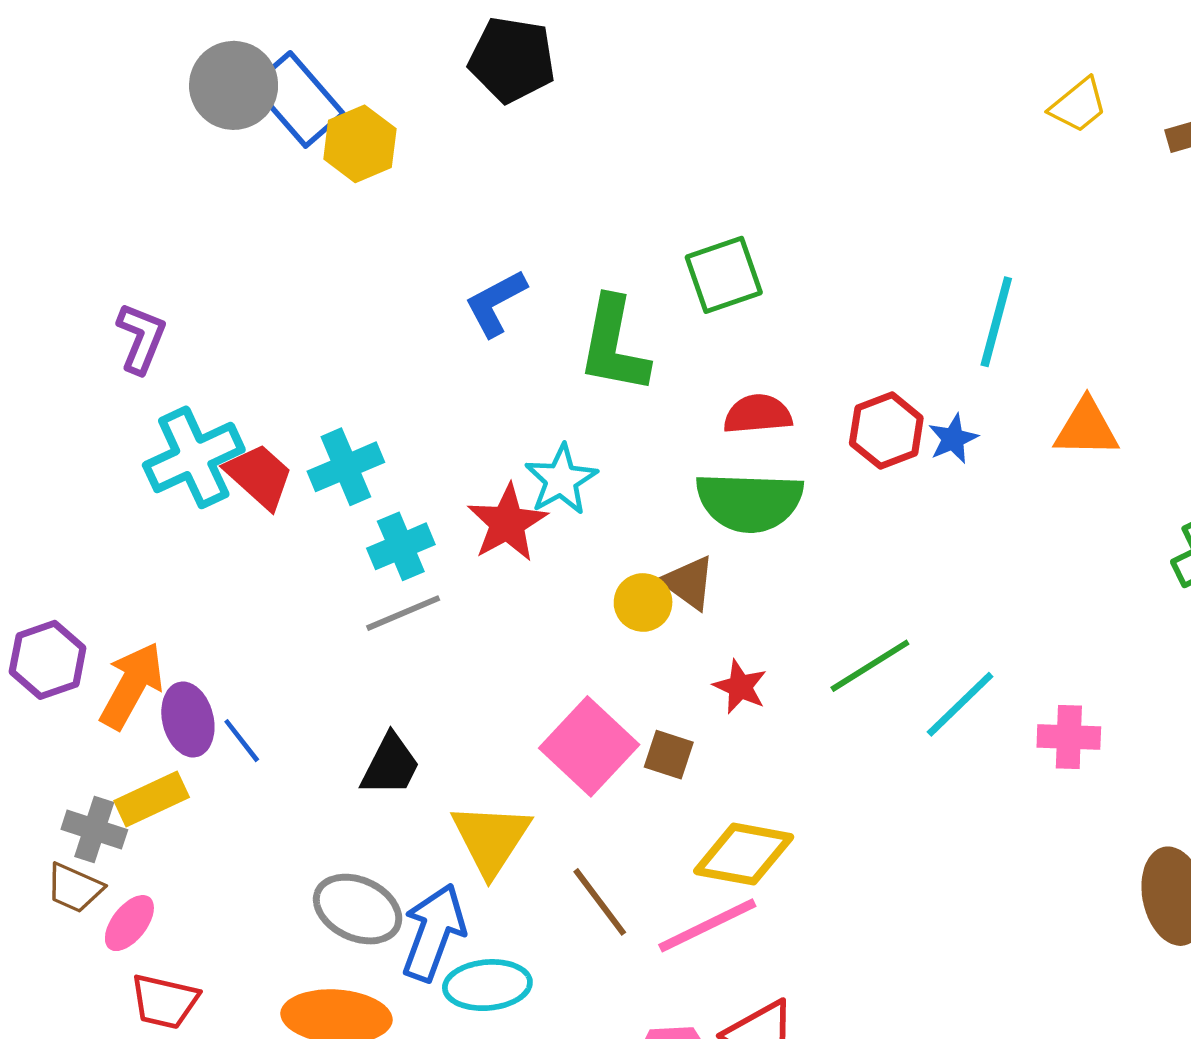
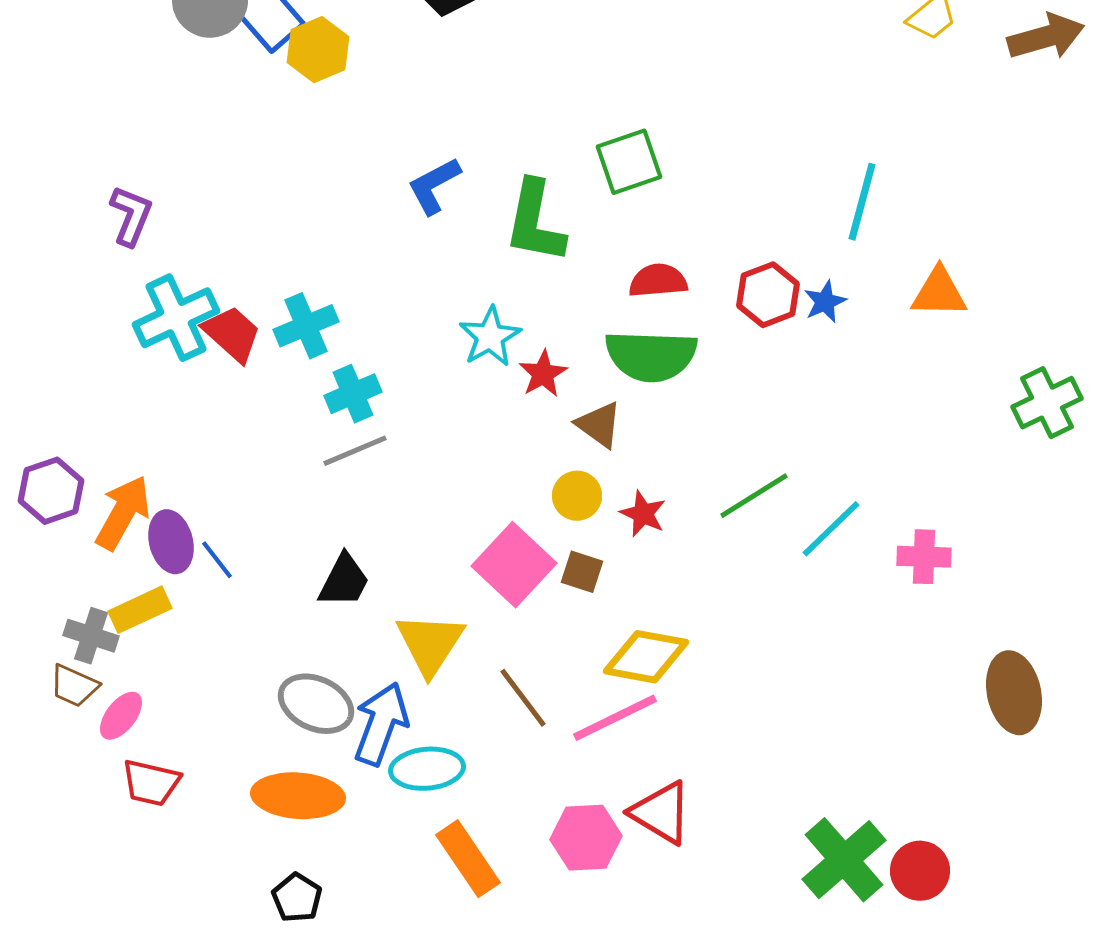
red star: (507, 523) -> (543, 374), moved, size x0.7
yellow circle: (643, 602) -> (577, 496), moved

